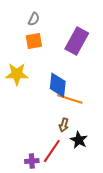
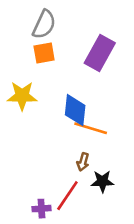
gray semicircle: (34, 19) -> (44, 24), size x1.6
black star: (79, 140) -> (102, 181), turned -30

